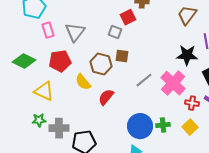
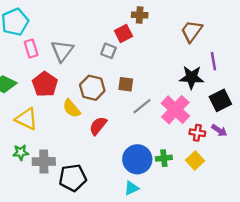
brown square: (122, 56) -> (126, 84), moved
red pentagon: (60, 61) -> (45, 84), turned -30

